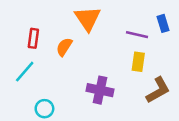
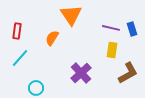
blue rectangle: (163, 23) -> (132, 29), moved
red rectangle: (33, 38) -> (17, 31), moved
purple cross: (100, 90) -> (81, 73), turned 35

